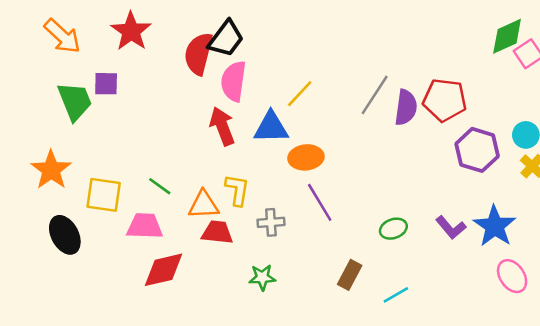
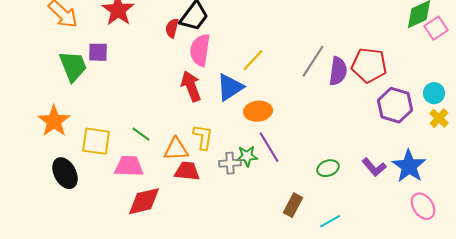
red semicircle: (199, 54) -> (172, 28), size x0.6
blue triangle: (271, 127) -> (230, 87), turned -32
green star: (262, 277) -> (247, 156), moved

